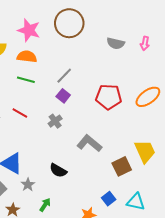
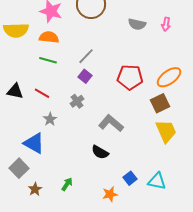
brown square: (122, 166) -> (160, 103), moved
black semicircle: (58, 170) -> (100, 152), moved
gray star: (28, 185) -> (50, 119), moved

